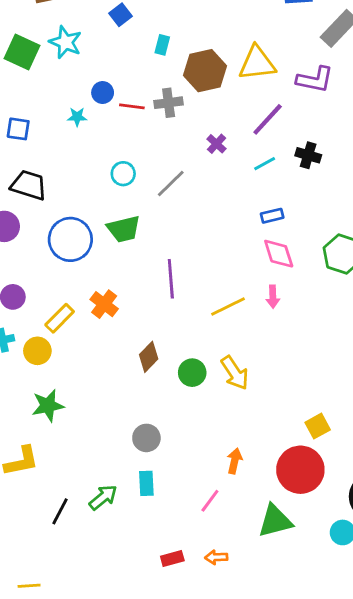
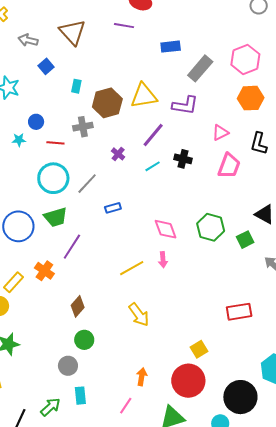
red line: (132, 106) -> (55, 143), moved
cyan circle: (123, 174) -> (53, 178), size x1.8
blue rectangle: (272, 216) -> (113, 208), moved
purple line: (171, 279) -> (72, 247), moved, turned 40
green circle: (192, 373) -> (84, 340), moved
gray circle: (146, 438) -> (68, 366), moved

